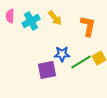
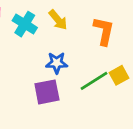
cyan cross: (31, 21) -> (25, 24), turned -30
blue star: (62, 54) -> (57, 63), moved

